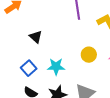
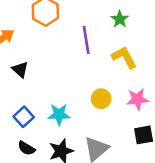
black triangle: (36, 37) -> (20, 70), moved

